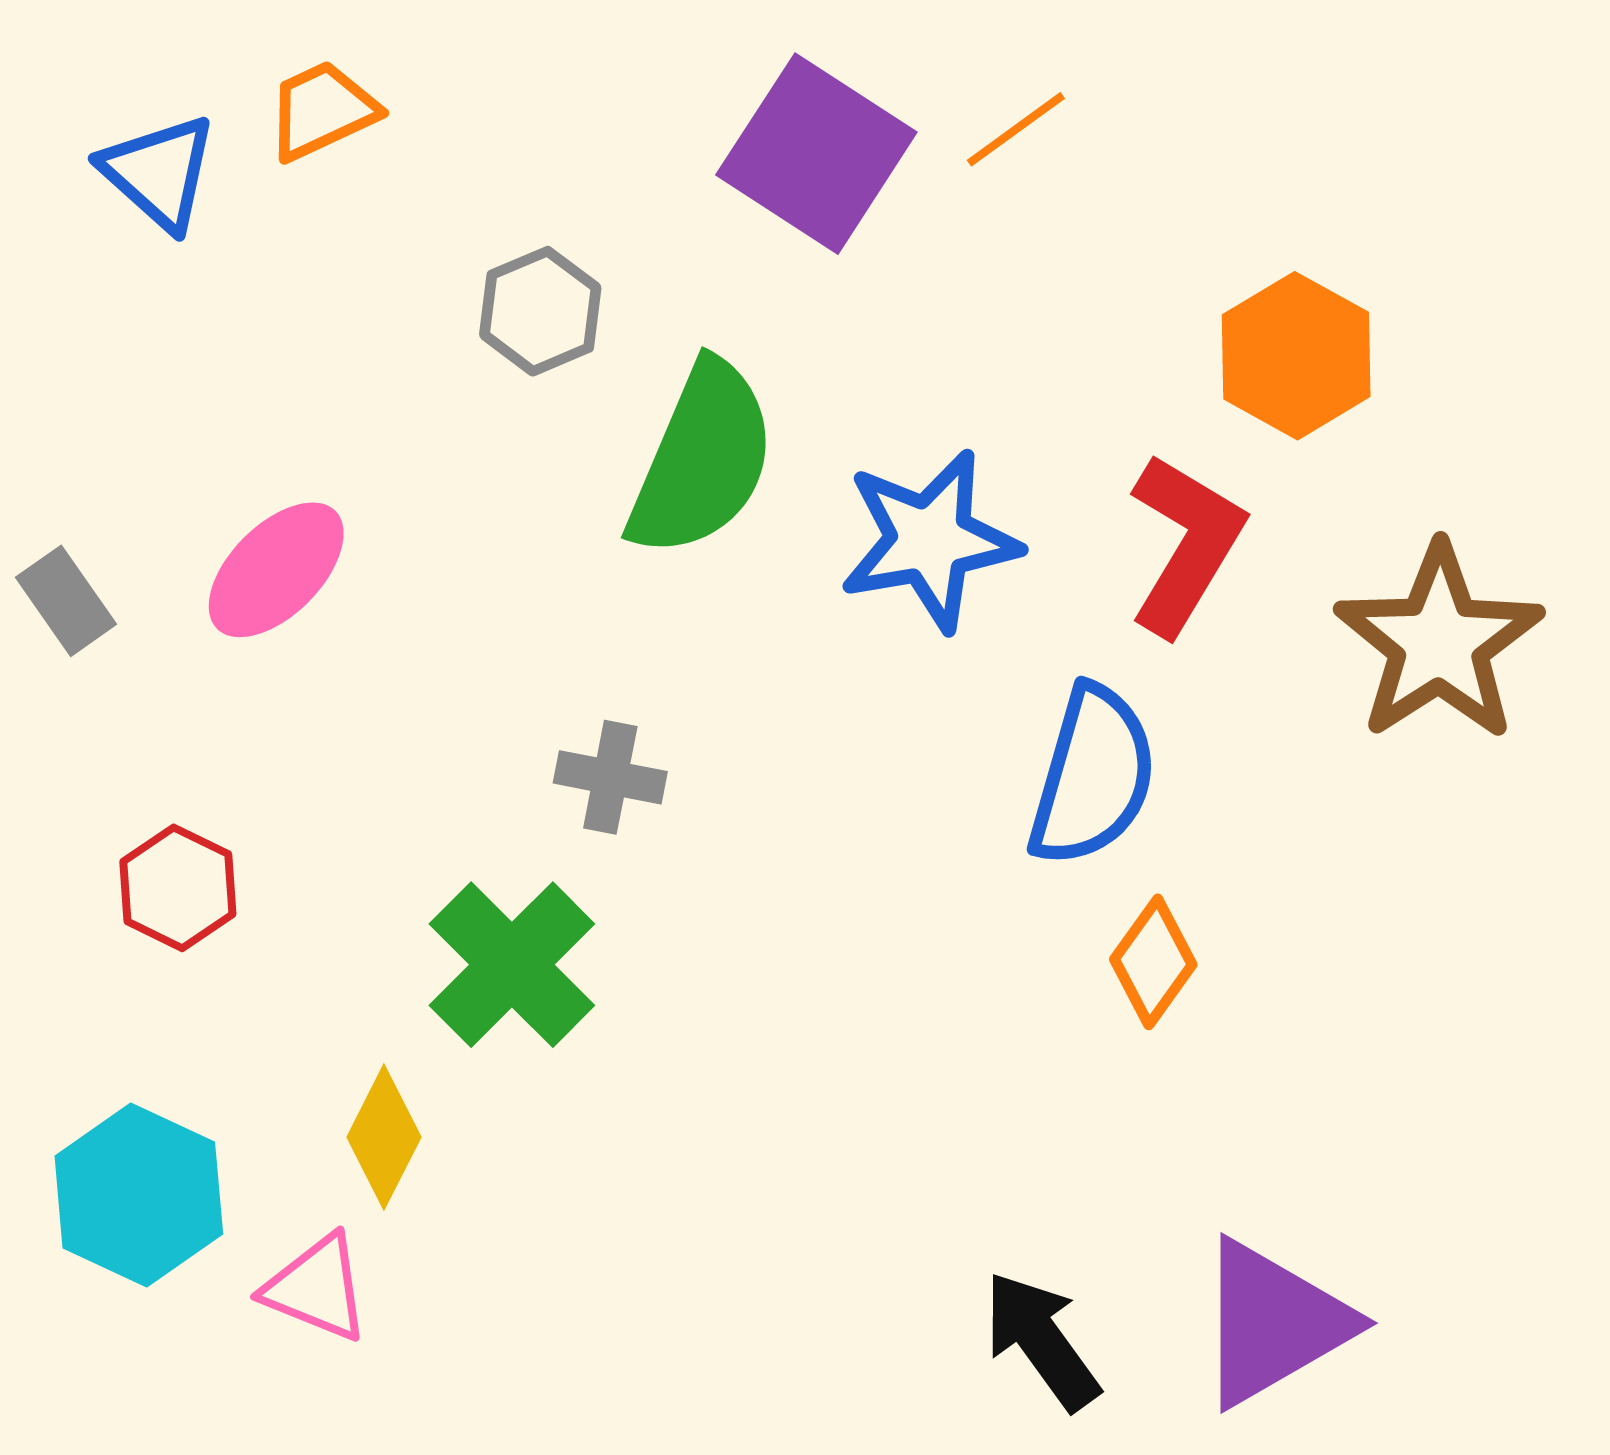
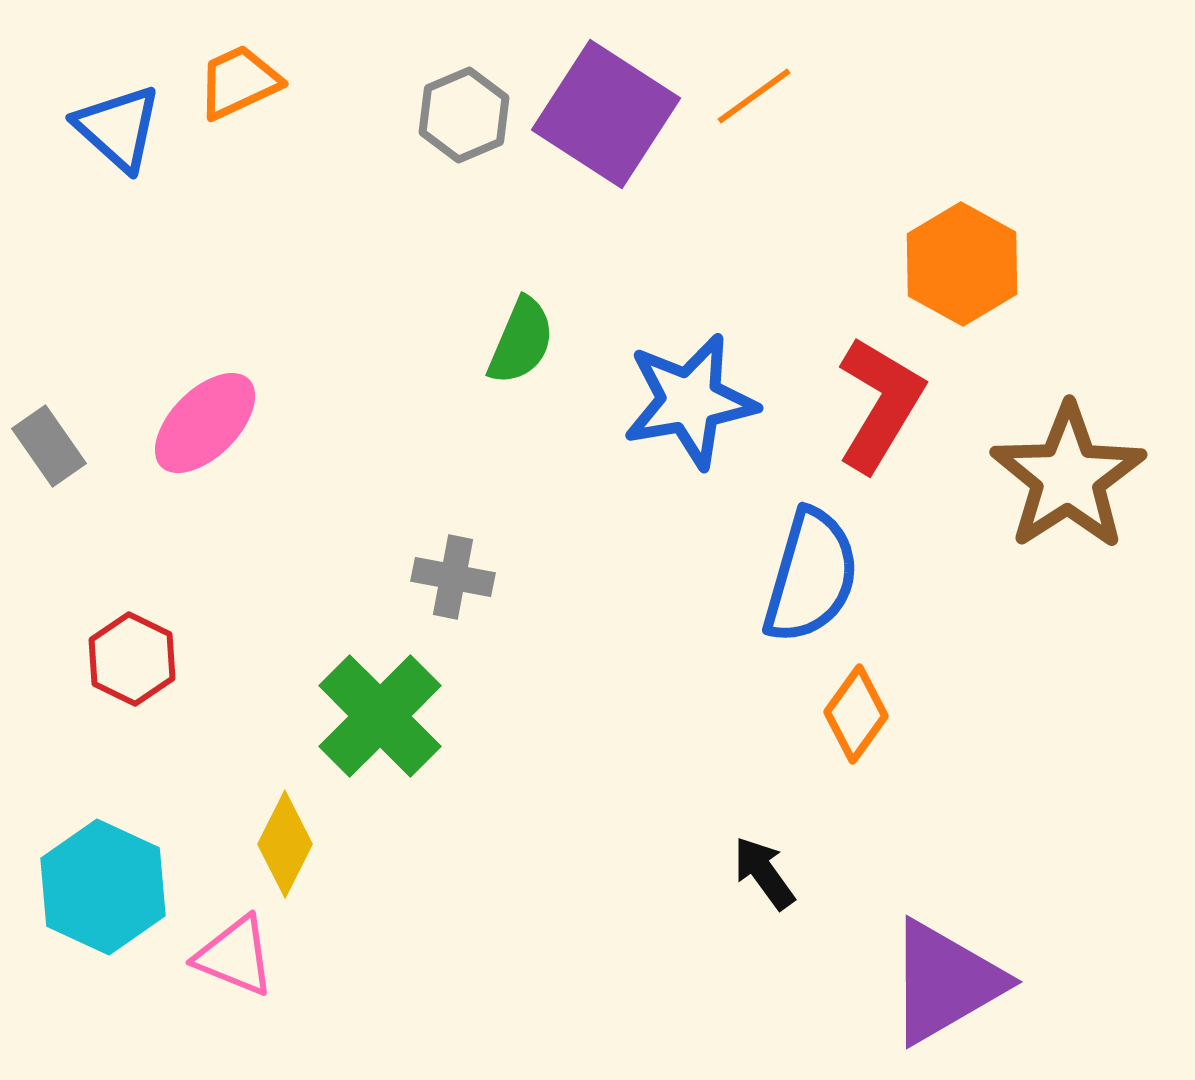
gray hexagon: (540, 311) -> (464, 115), moved
green semicircle: (702, 459) -> (521, 341), size x0.6
black arrow: (1041, 1341) -> (764, 873), moved, size x0.7

